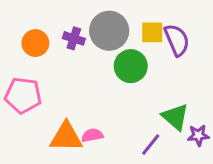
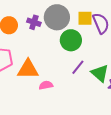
orange triangle: (66, 137) -> (28, 69), moved
purple line: (151, 145) -> (78, 67), moved

